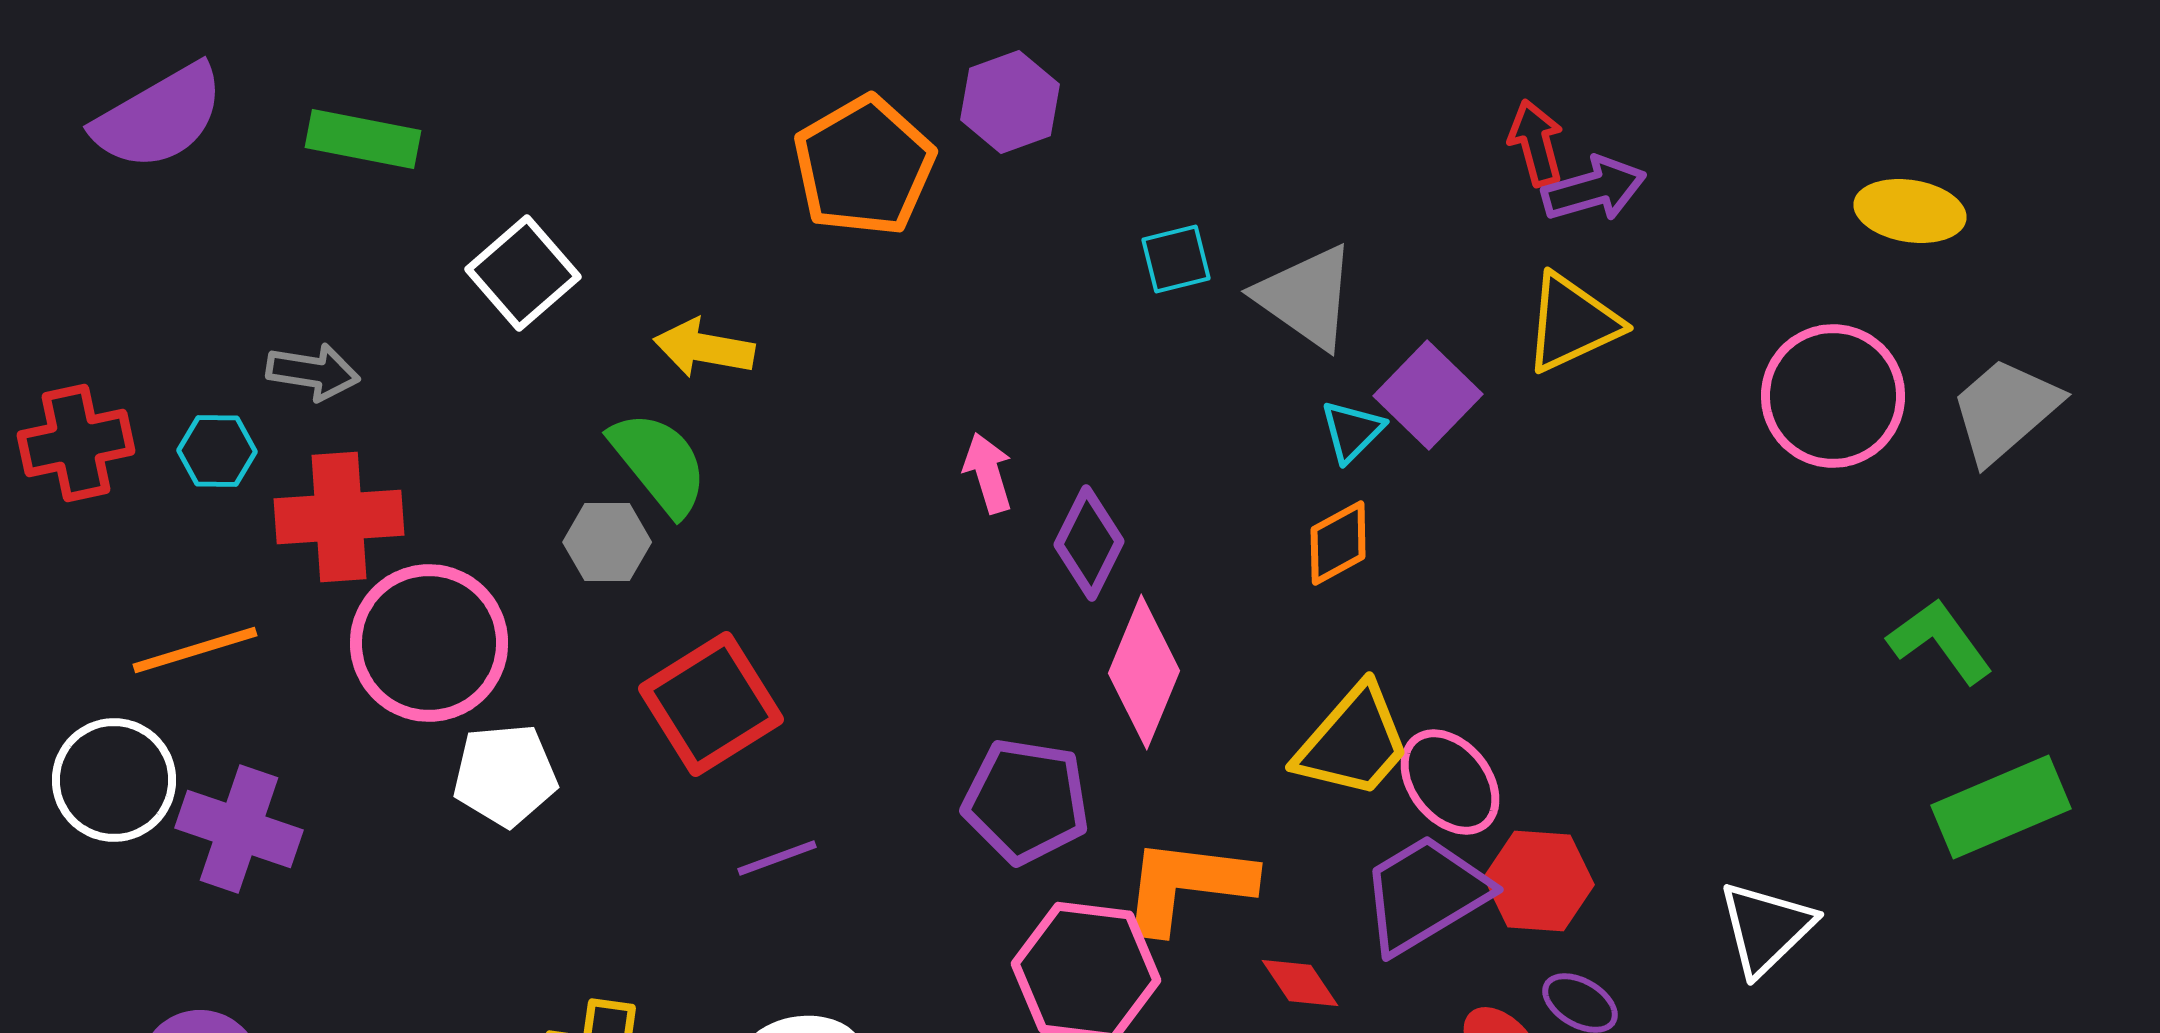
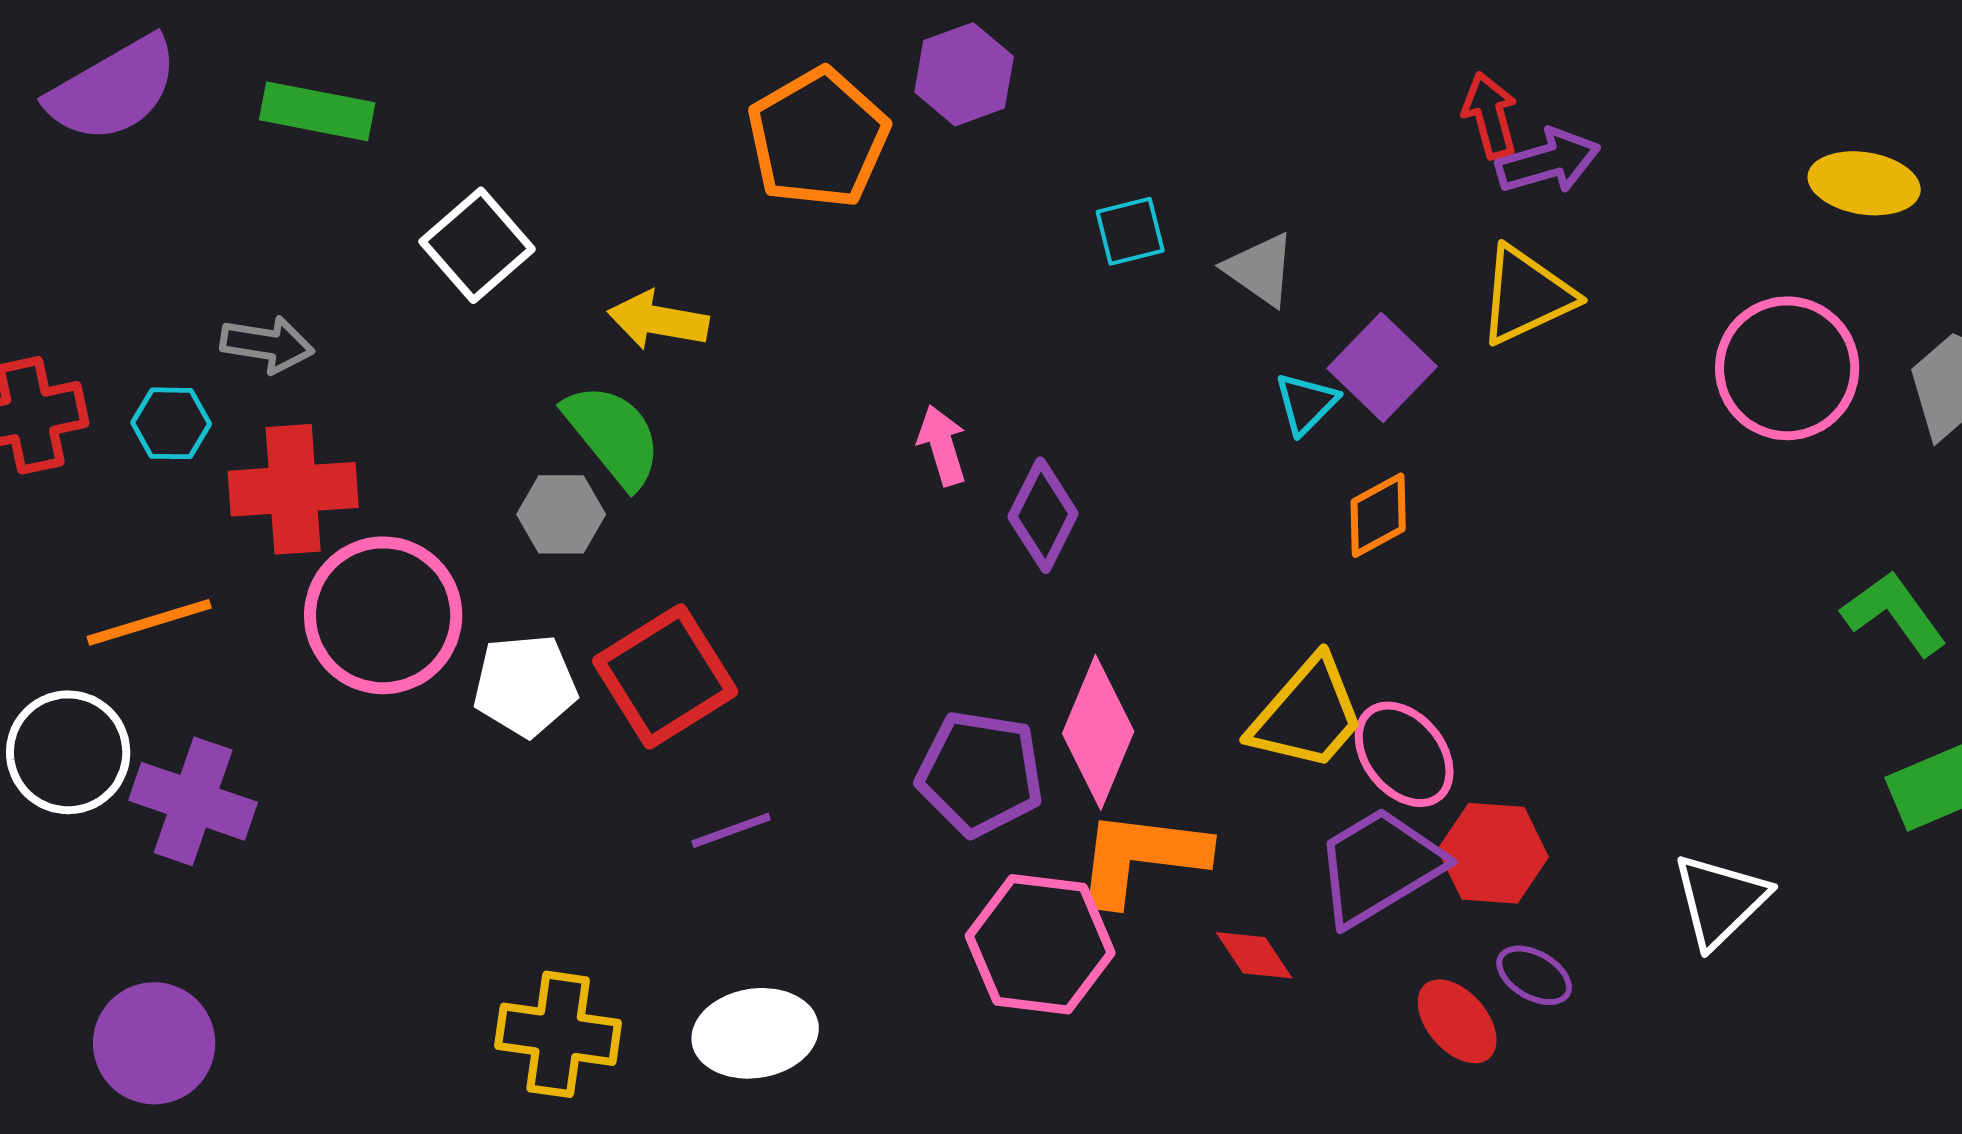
gray triangle: (1306, 297) -> (1260, 269), size x0.7
orange diamond: (1338, 543) -> (1378, 515), moved
pink diamond: (1144, 672) -> (1098, 732), moved
white pentagon: (505, 775) -> (525, 685), moved

